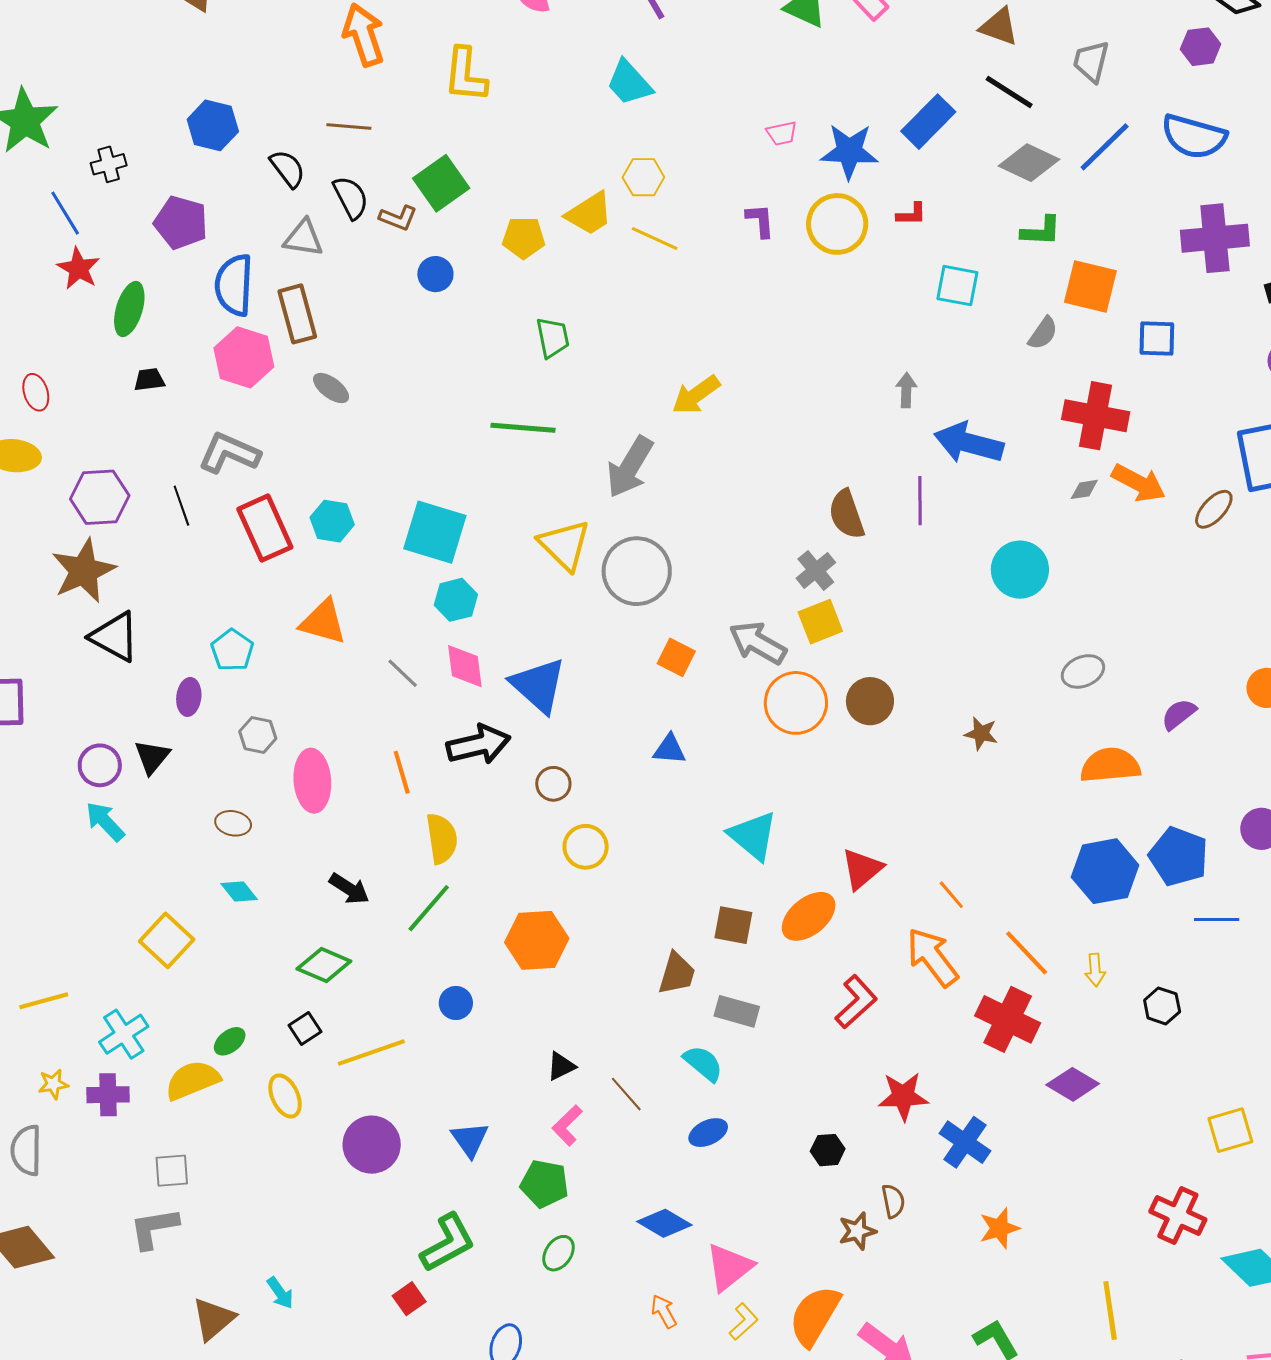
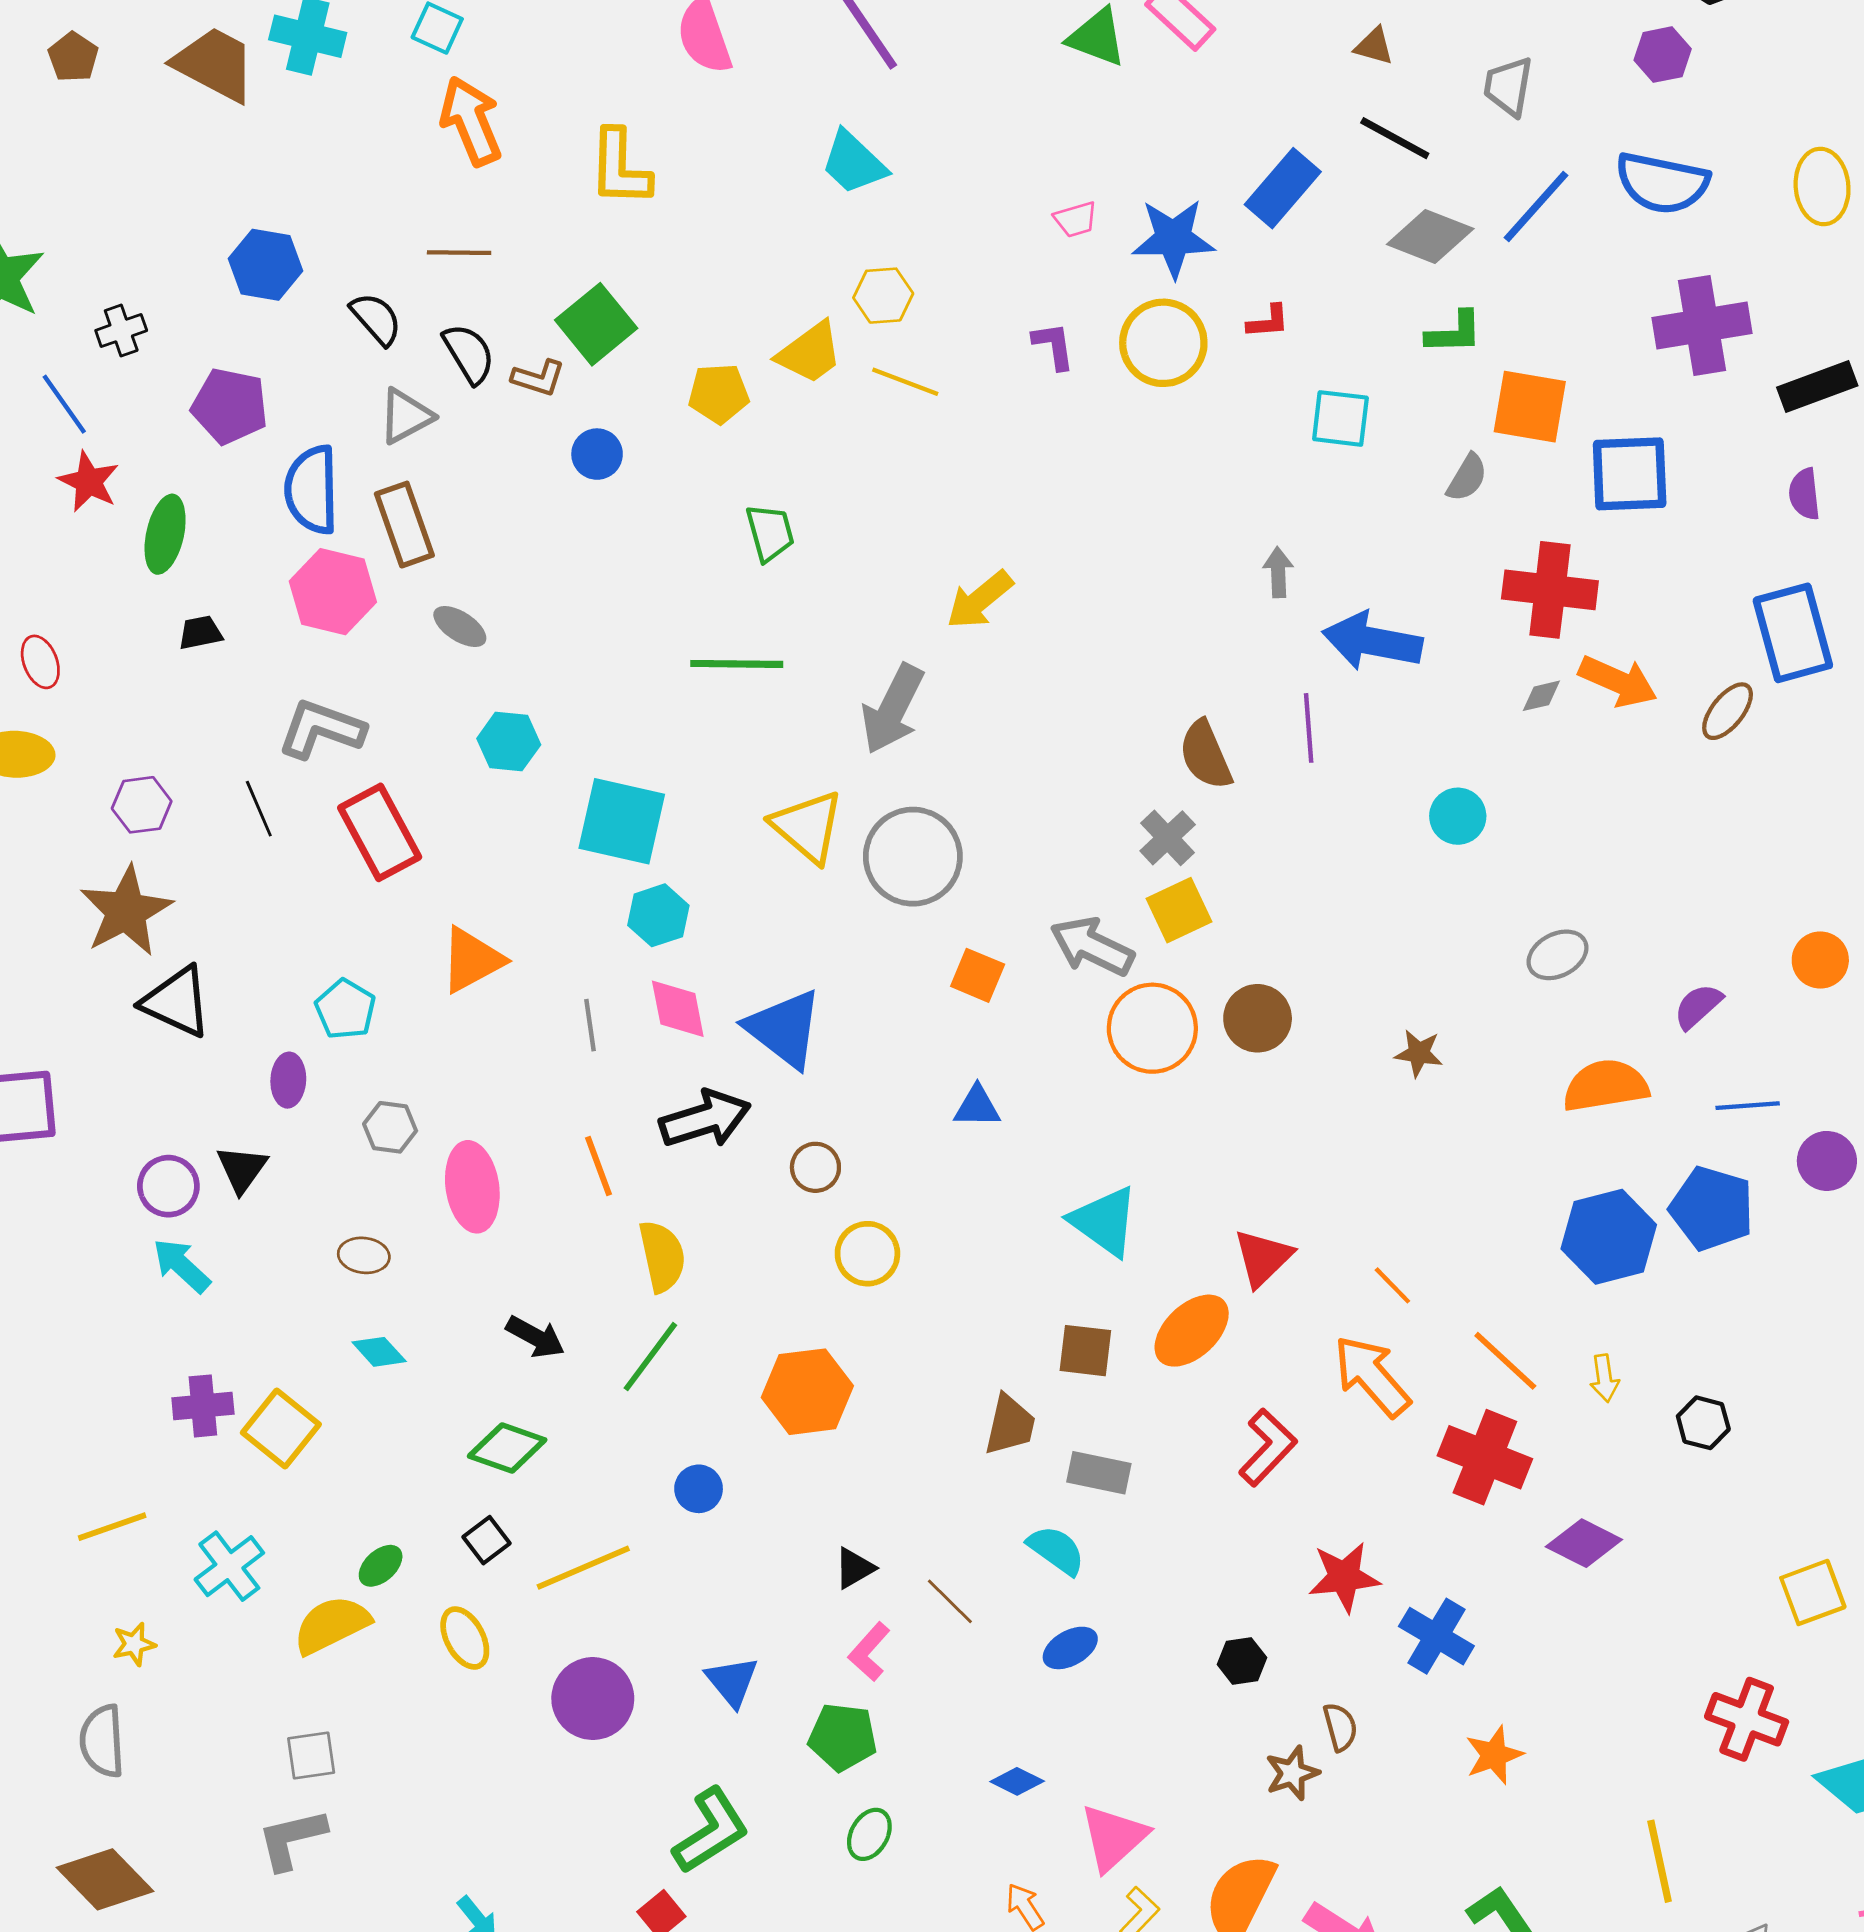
brown triangle: (999, 27) -> (1374, 46), size x0.7
gray triangle: (303, 238) -> (406, 416), turned -33
blue square: (1157, 338) -> (1630, 474), size x1.5
purple hexagon: (100, 497) -> (142, 805), size x0.7
cyan hexagon: (332, 521) -> (509, 742), moved
cyan circle: (1020, 570) -> (1458, 816), size x0.7
orange triangle: (323, 622) -> (472, 960), turned -40
gray line: (403, 673) -> (590, 1025), turned 42
blue line: (1217, 920) -> (1748, 1106), moved
purple cross: (108, 1095) -> (203, 1406), moved
blue diamond: (664, 1223) -> (1017, 1781), size x0.7

